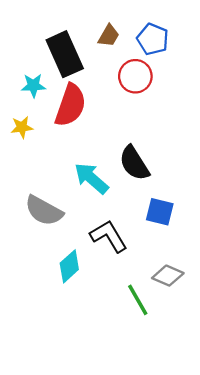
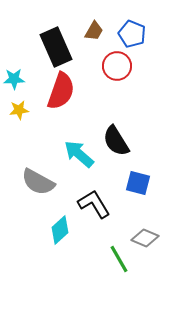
cyan star: (33, 86) -> (14, 79), moved

